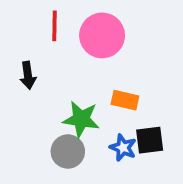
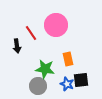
red line: (54, 26) -> (31, 33), moved, turned -35
orange rectangle: (125, 100) -> (68, 59), turned 64

